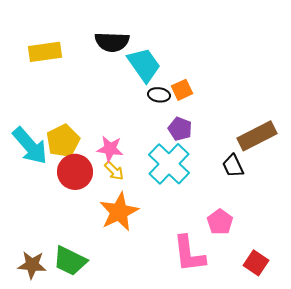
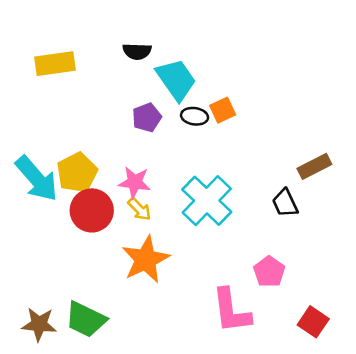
black semicircle: (112, 42) -> (137, 51), size x0.7
purple pentagon: (180, 129) -> (147, 117), moved, turned 30
brown rectangle: (257, 136) -> (314, 166), size x0.7

